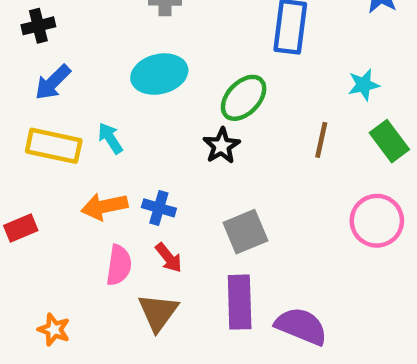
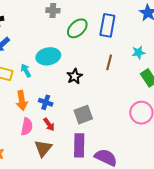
cyan ellipse: (159, 74) -> (48, 56), moved
green ellipse: (244, 98) -> (77, 28), moved
brown line: (321, 140) -> (109, 62), moved
orange arrow: (104, 206) -> (22, 100), turned -90

